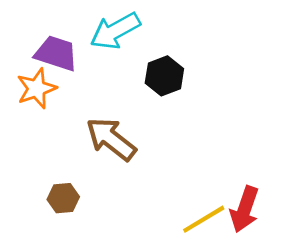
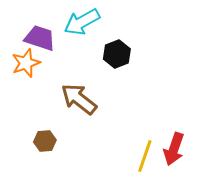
yellow line: (204, 219) -> (145, 156), turned -40

